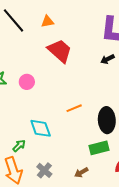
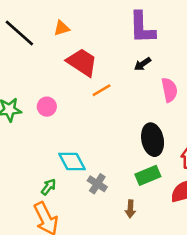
orange line: (74, 108) -> (102, 90), moved
gray cross: (44, 170) -> (97, 184), moved
brown arrow: (81, 172) -> (130, 209), turned -48

